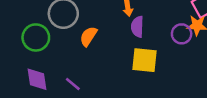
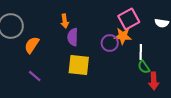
purple line: (73, 84) -> (35, 76), moved

